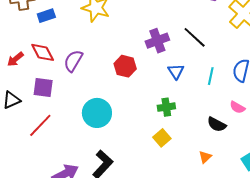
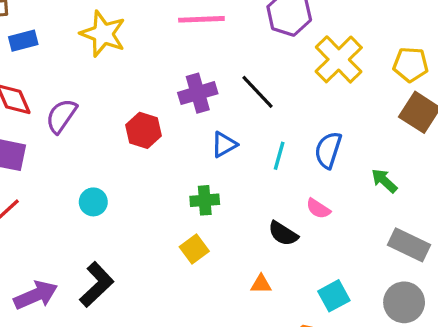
blue triangle: (176, 72) -> (224, 144), turned 30
cyan circle: (97, 113) -> (93, 202), size x0.6
orange triangle: (205, 157) -> (261, 284), turned 40

